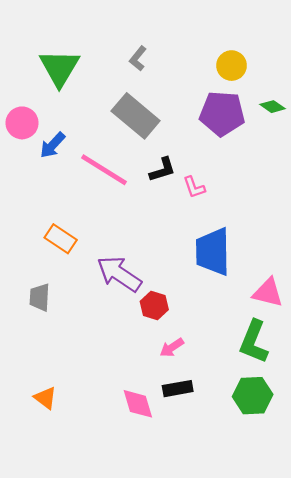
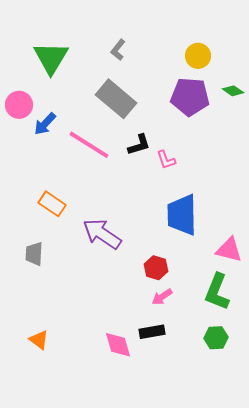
red hexagon: (154, 305) -> (156, 268), moved
pink arrow: (172, 348) -> (162, 297), moved
green hexagon: (253, 396) -> (216, 338), size x0.7

